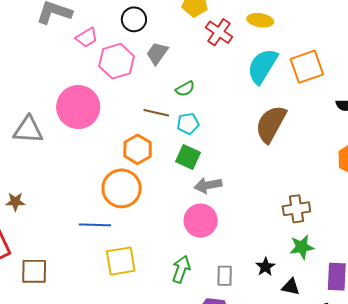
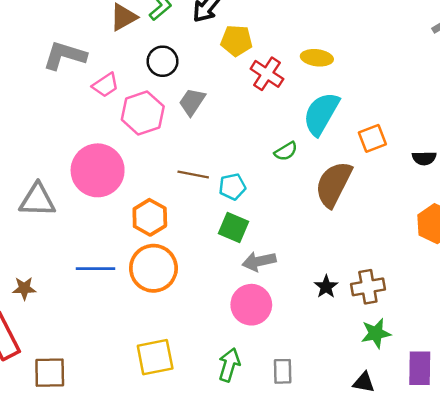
orange square: (307, 67) -> (372, 138), moved, size x0.7
green semicircle: (185, 89) -> (286, 151), moved
orange hexagon: (138, 149) -> (150, 217), moved
blue line: (95, 225) -> (96, 269), moved
black star: (265, 267) -> (326, 287), moved

